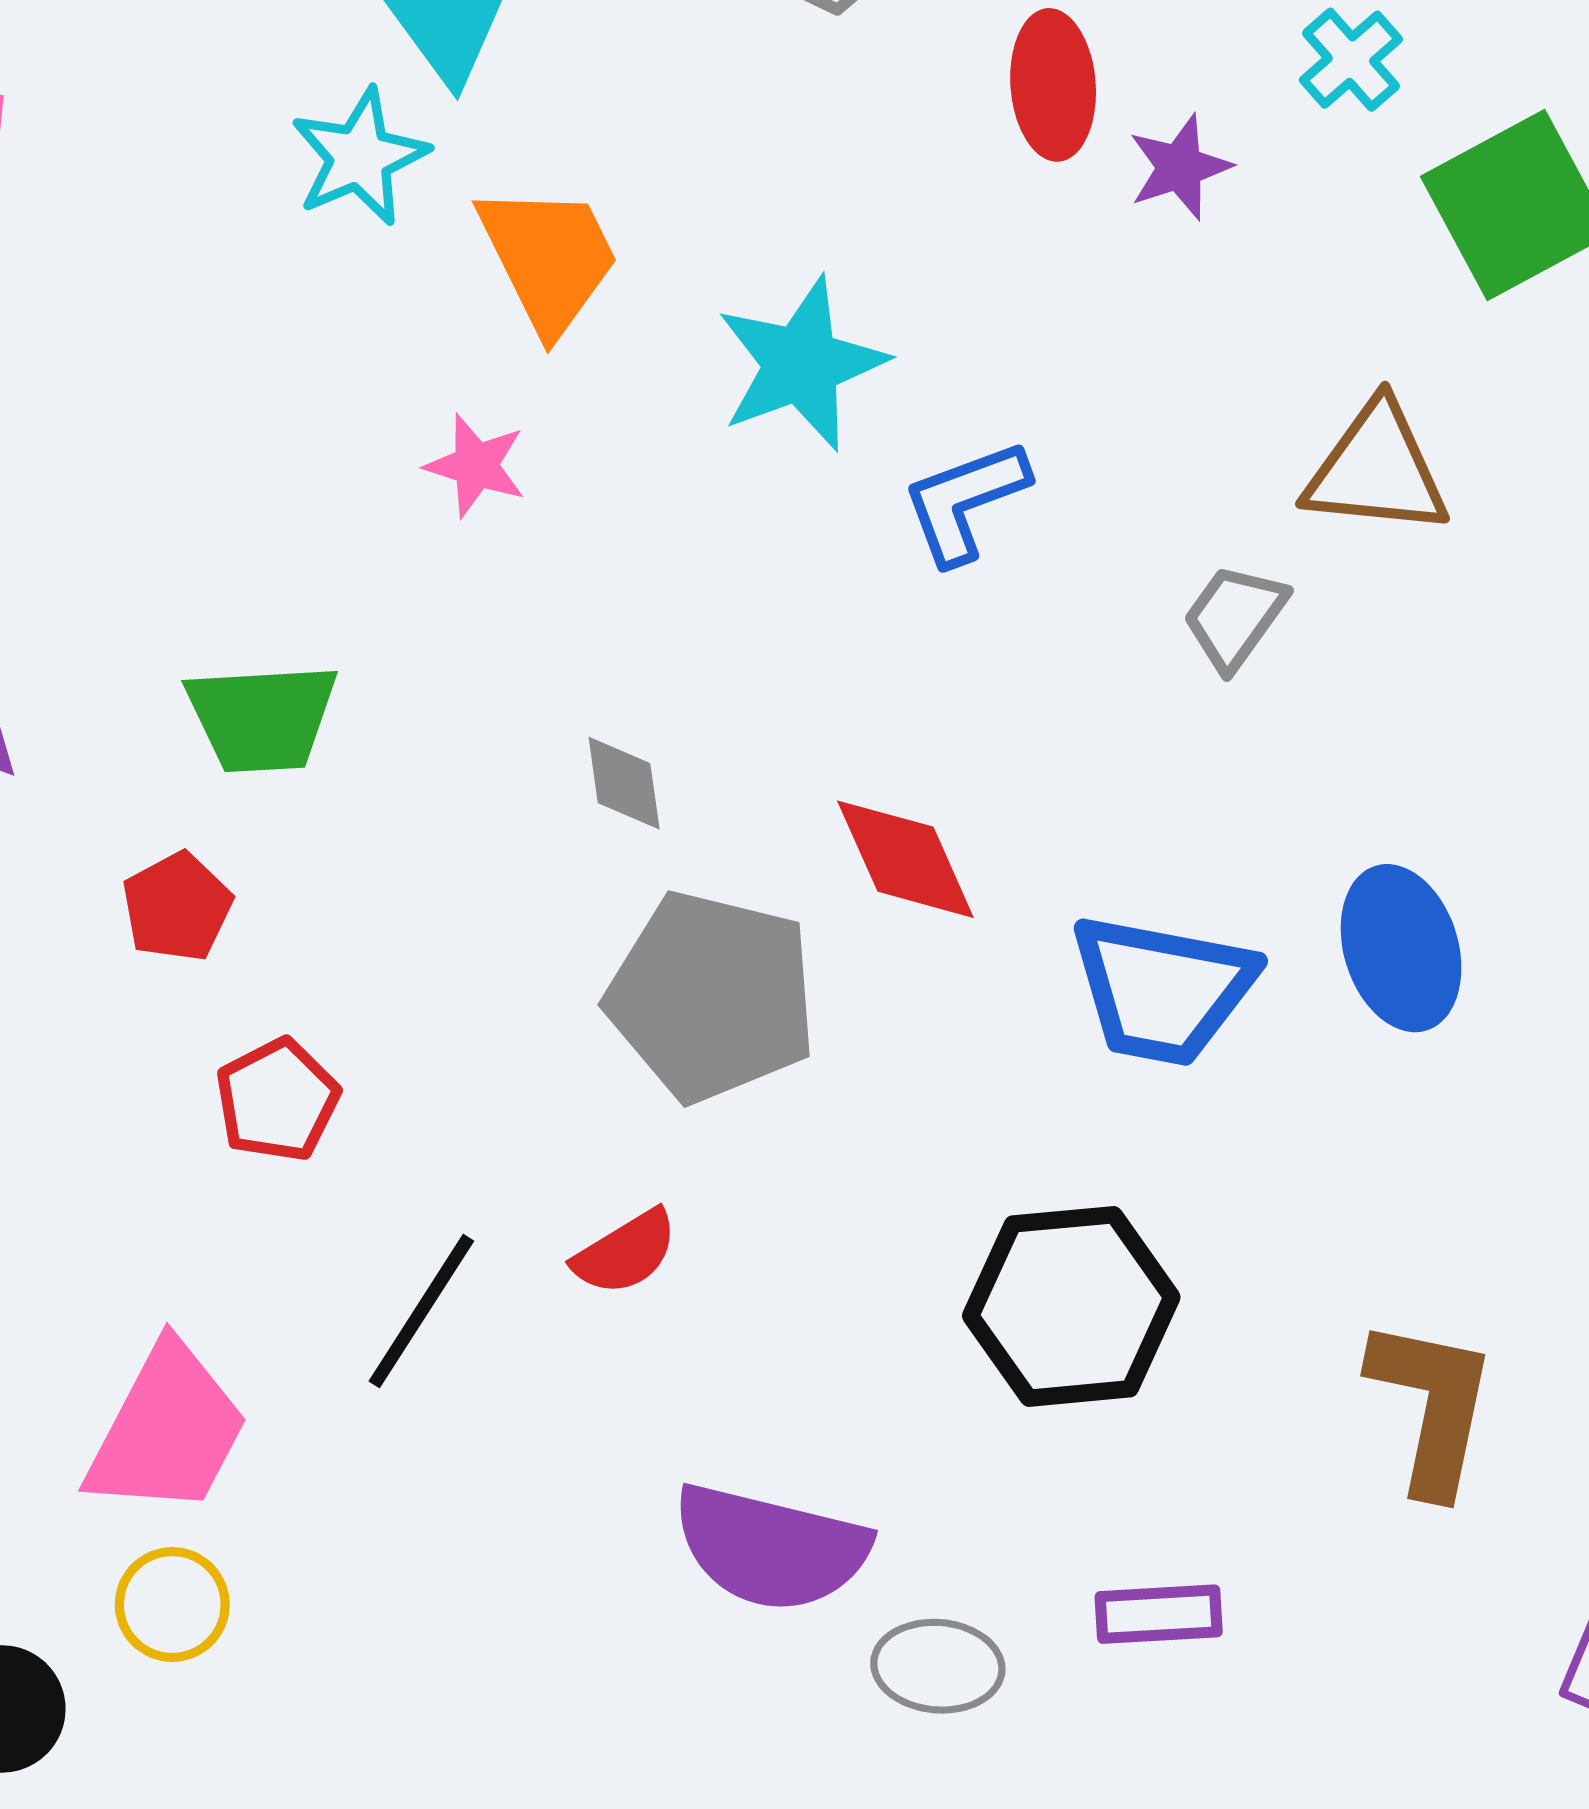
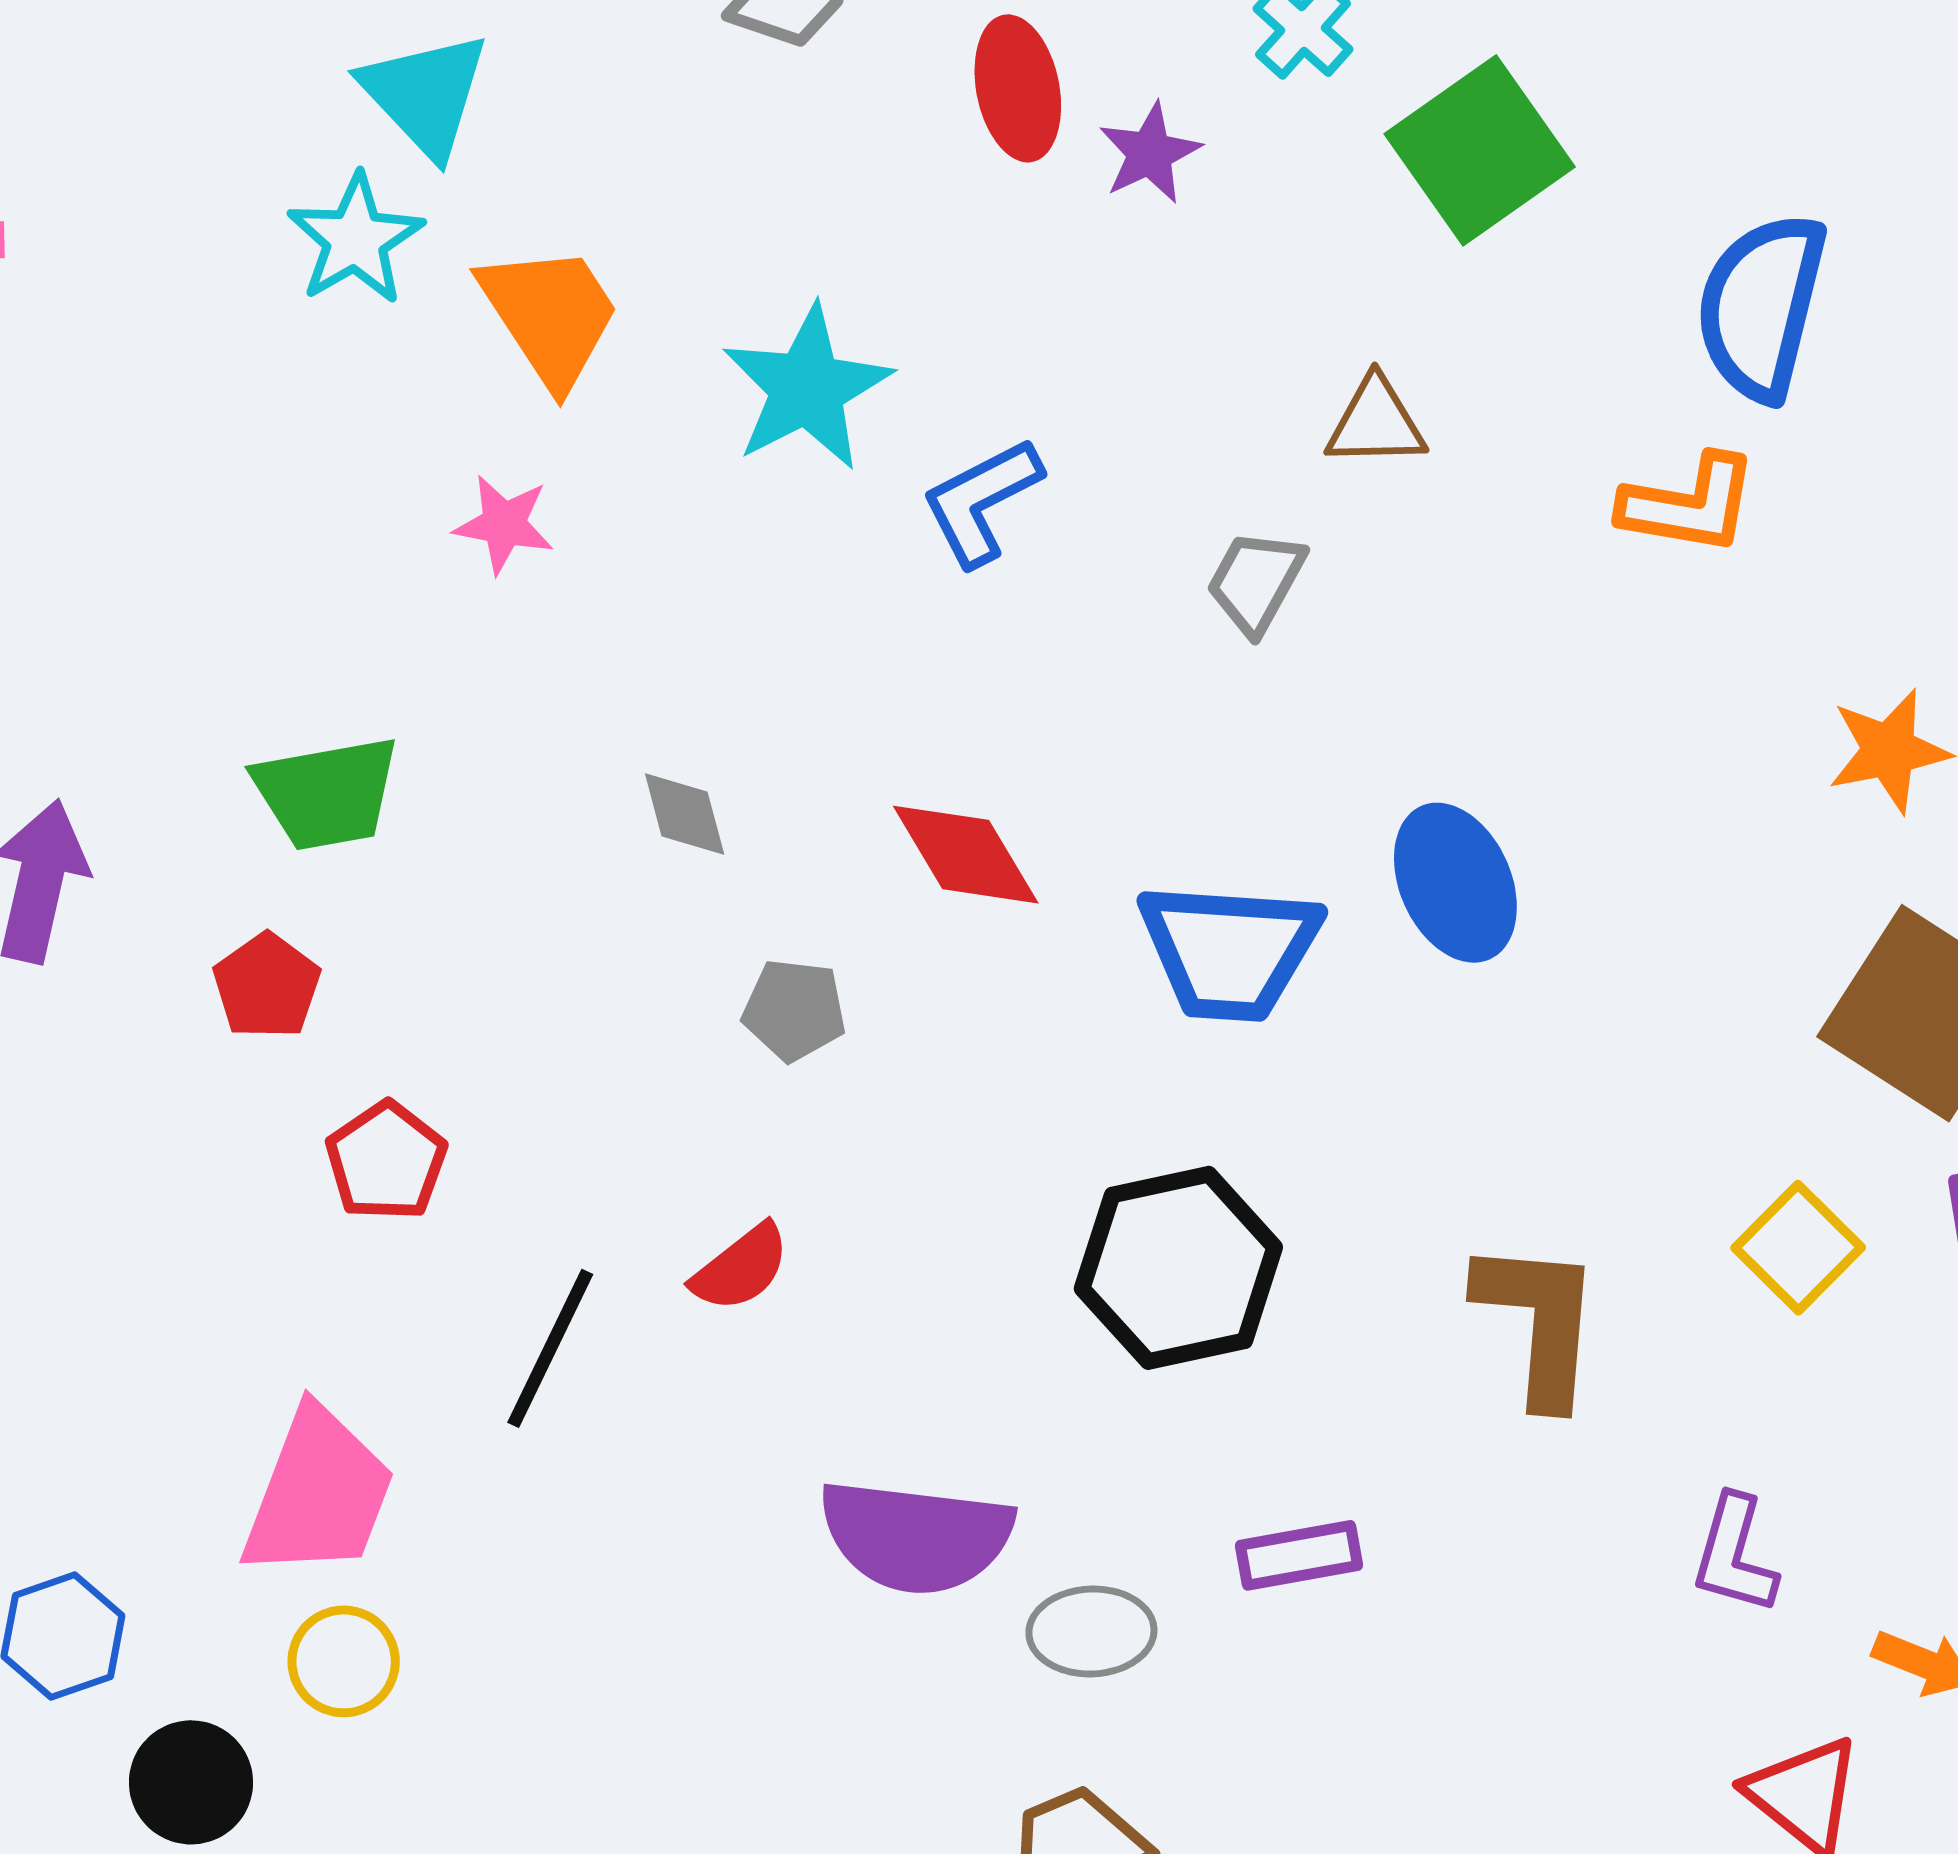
brown triangle: (1377, 469) -> (1376, 422), size x0.7
gray pentagon: (712, 996) -> (794, 1010), size x0.5

